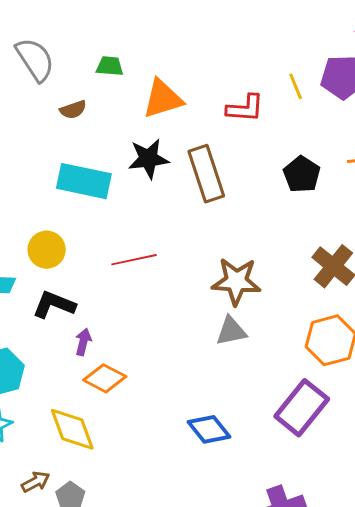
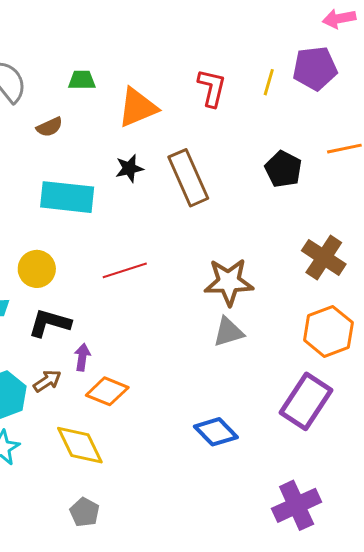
yellow line: (296, 86) -> (269, 82), turned 44
red L-shape: (245, 108) -> (212, 88), moved, turned -75
black star: (148, 159) -> (129, 168), size x0.7
brown arrow: (36, 482) -> (47, 381), moved

